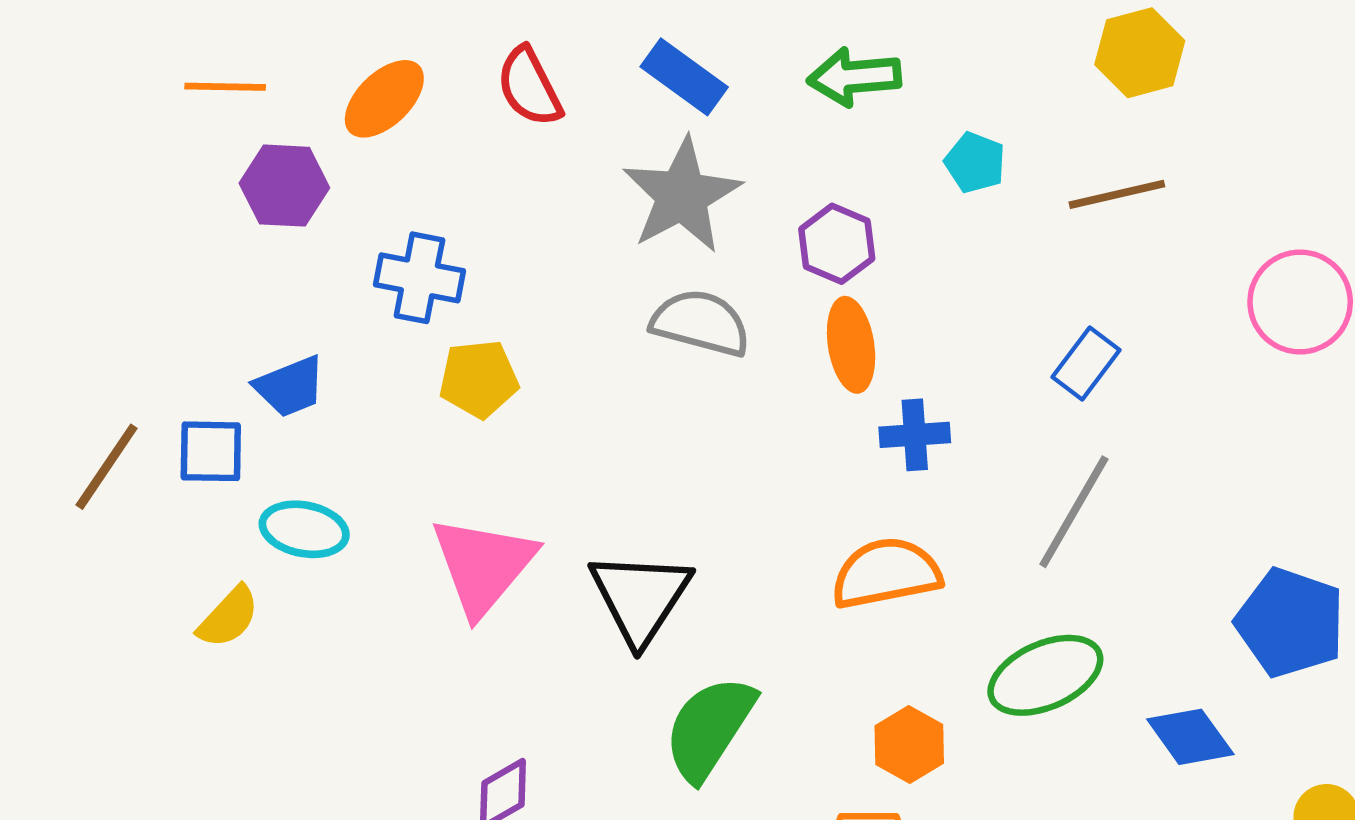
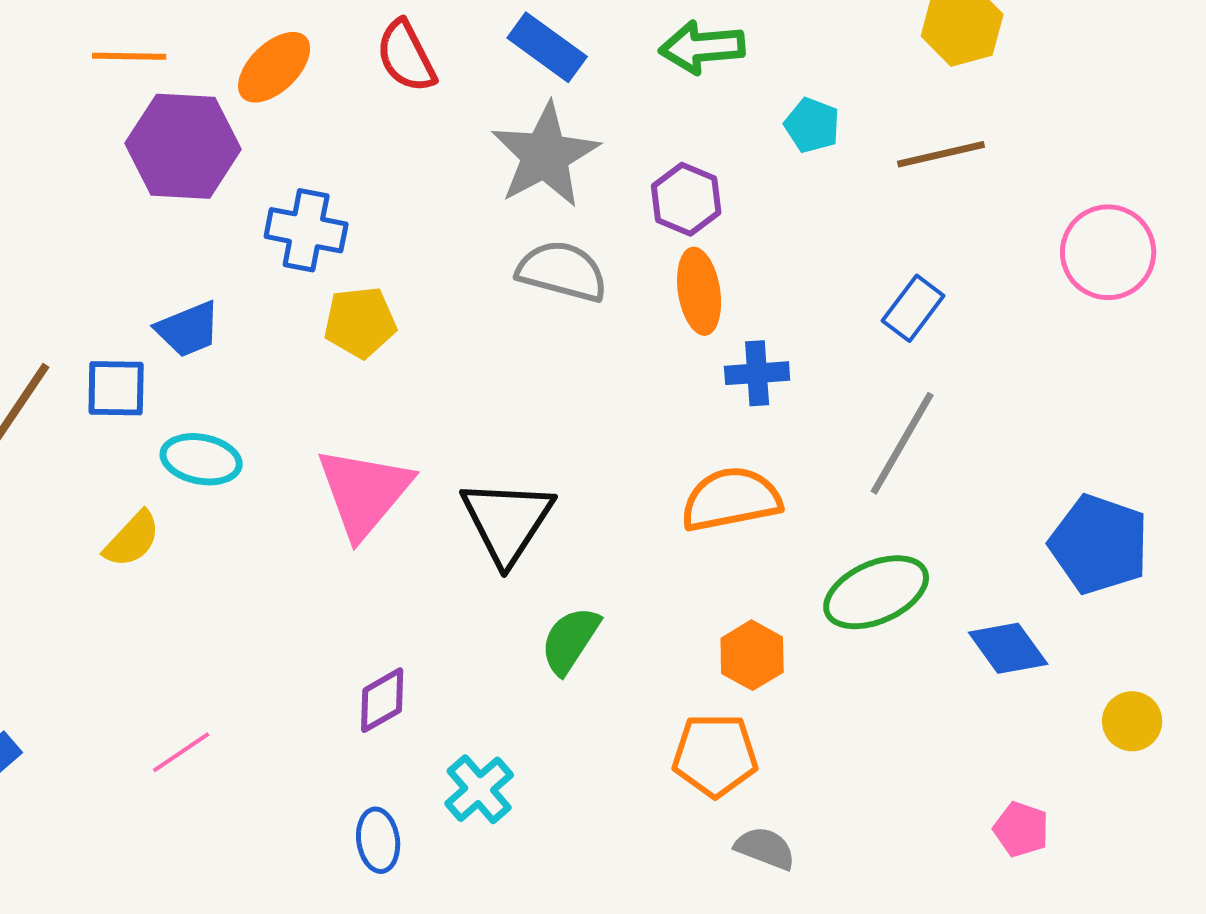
purple hexagon: (284, 186) -> (183, 146), size x1.4
green semicircle: (709, 728) -> (570, 640), size x0.7

